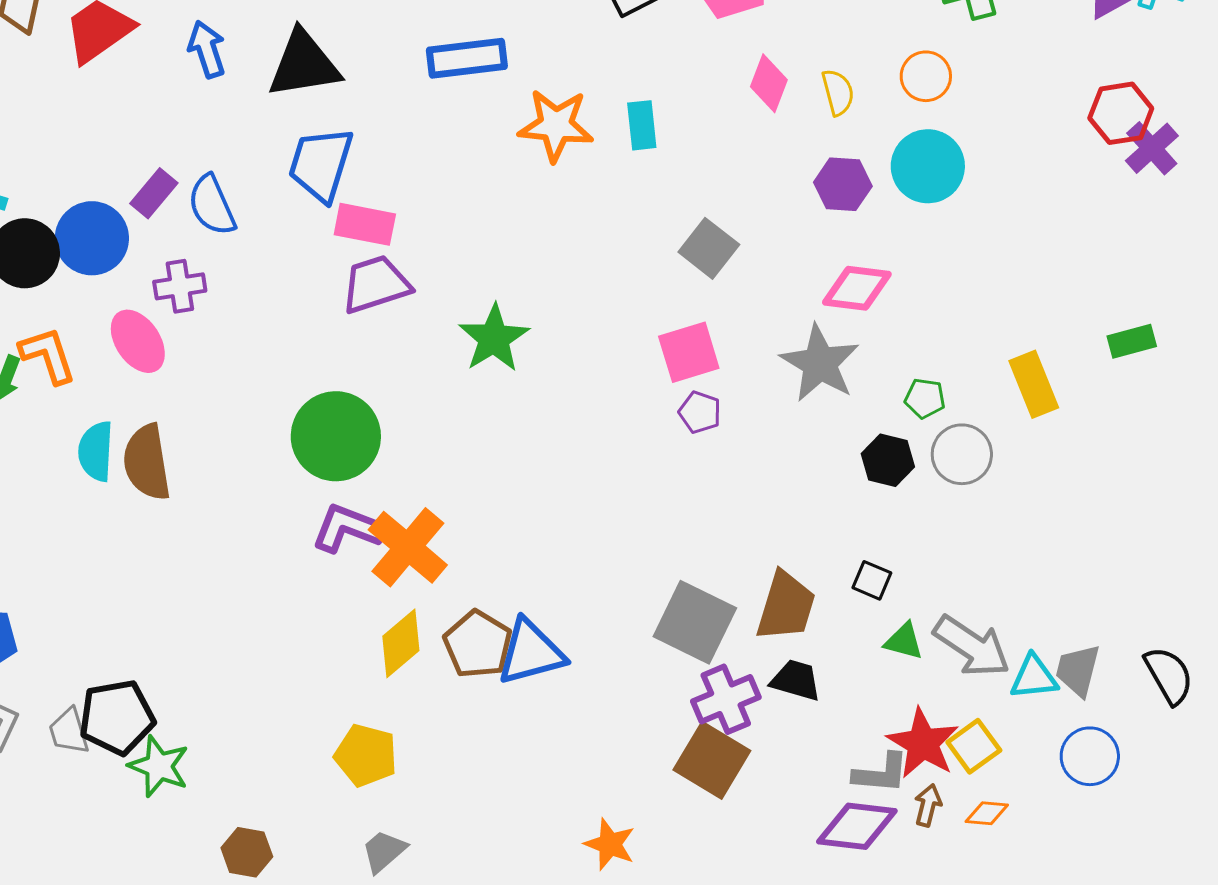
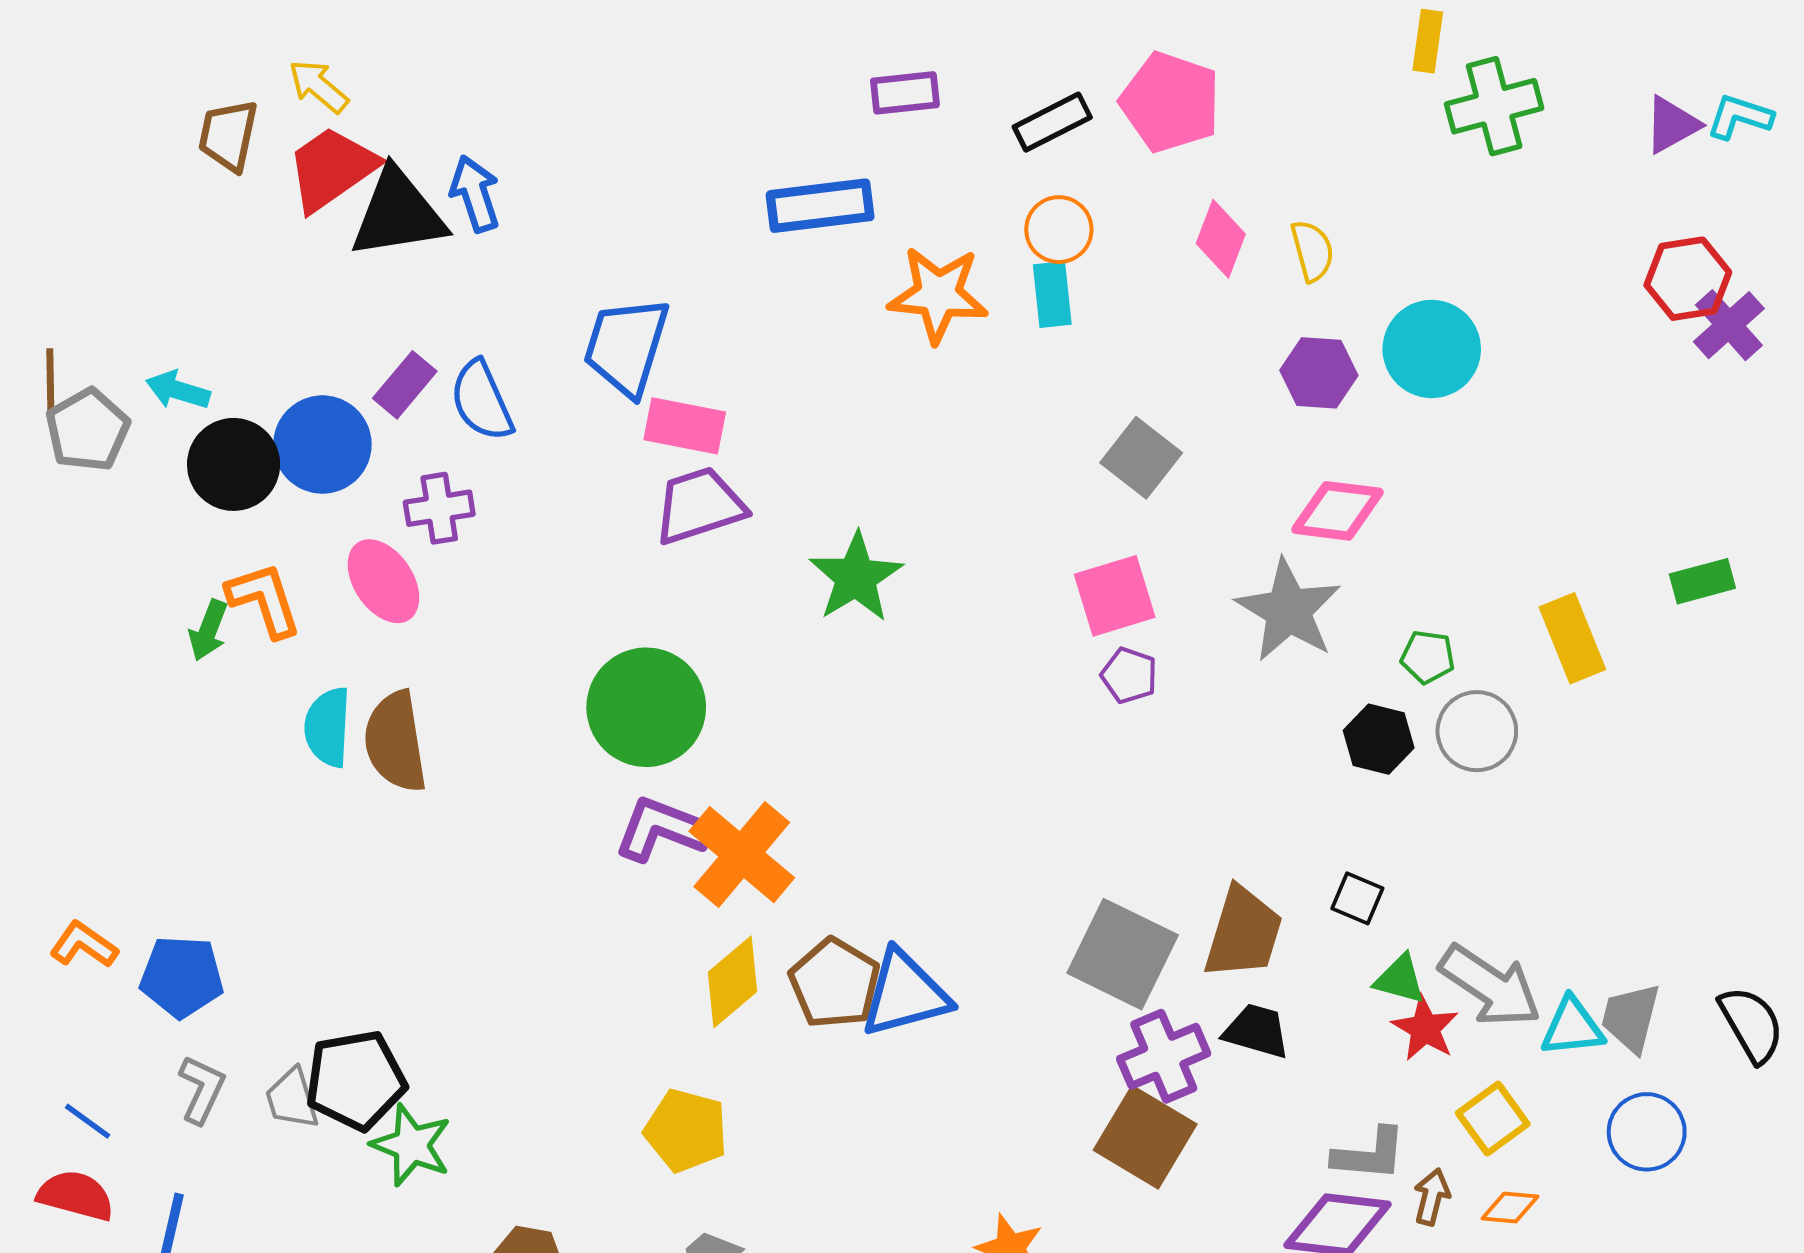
black triangle: (304, 64) -> (398, 214), moved
orange circle: (926, 76) -> (1059, 230), moved
red star: (923, 743) -> (1425, 1028), moved, size x0.7

